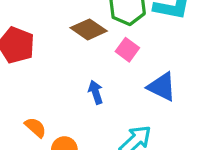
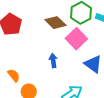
pink square: (127, 50) -> (76, 39), size x1.5

